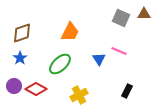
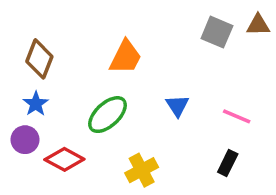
brown diamond: (22, 33) -> (39, 59), turned -50
pink line: (119, 51) -> (237, 116), moved
purple circle: (14, 86) -> (25, 140), moved

